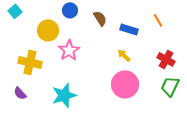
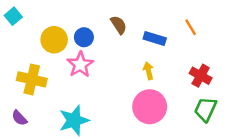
blue circle: (70, 10) -> (84, 37), moved
yellow arrow: (124, 55) -> (148, 71), turned 32

